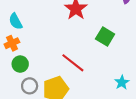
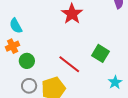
green square: (105, 36) -> (100, 53), moved
green circle: (20, 64) -> (27, 61), moved

